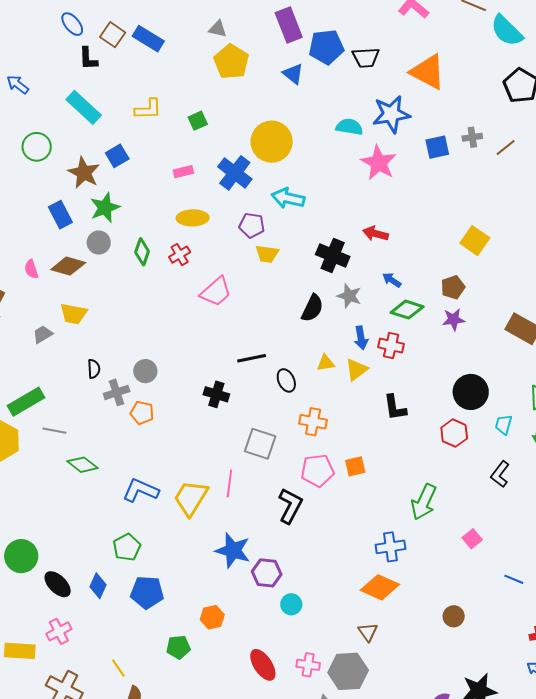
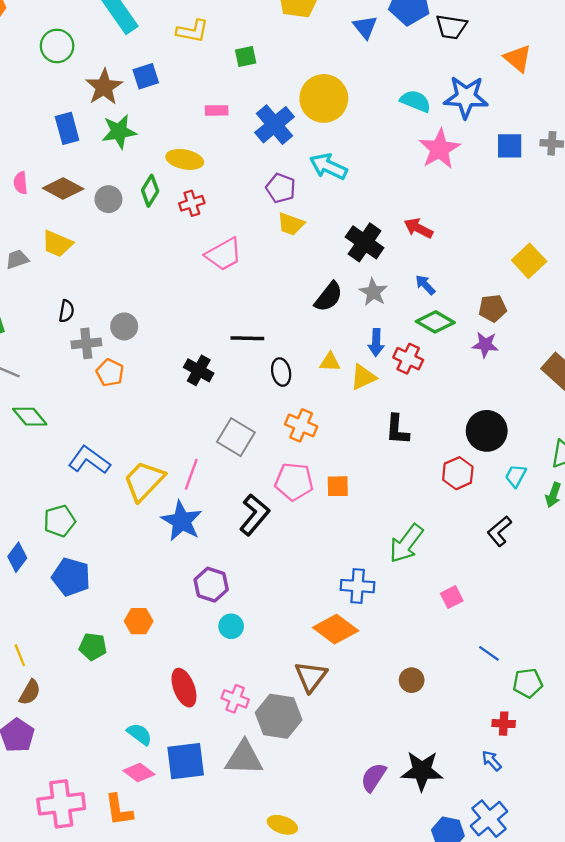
orange triangle: (428, 72) -> (518, 58), size x0.7
yellow ellipse: (193, 218) -> (185, 159), moved
gray circle: (99, 243) -> (108, 199), moved
blue star: (233, 550) -> (182, 521), moved
brown triangle: (368, 632) -> (311, 677), size x1.4

